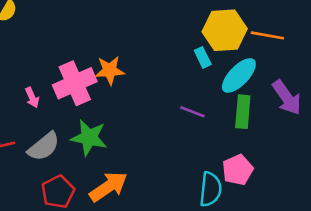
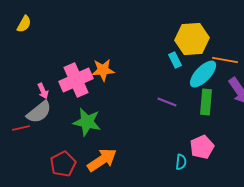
orange line: (267, 35) -> (225, 60), moved
gray semicircle: (44, 147) -> (39, 112), moved
cyan semicircle: (210, 189) -> (181, 162), size x0.6

